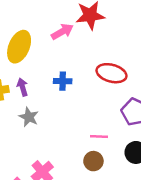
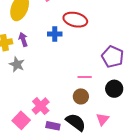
red ellipse: (111, 73) -> (75, 20), moved
gray star: (29, 117) -> (17, 64), moved

